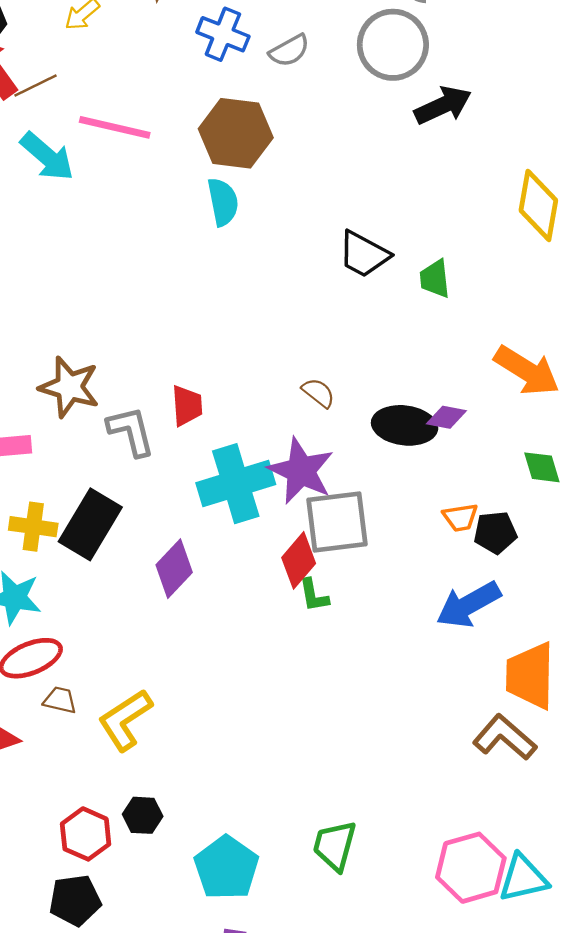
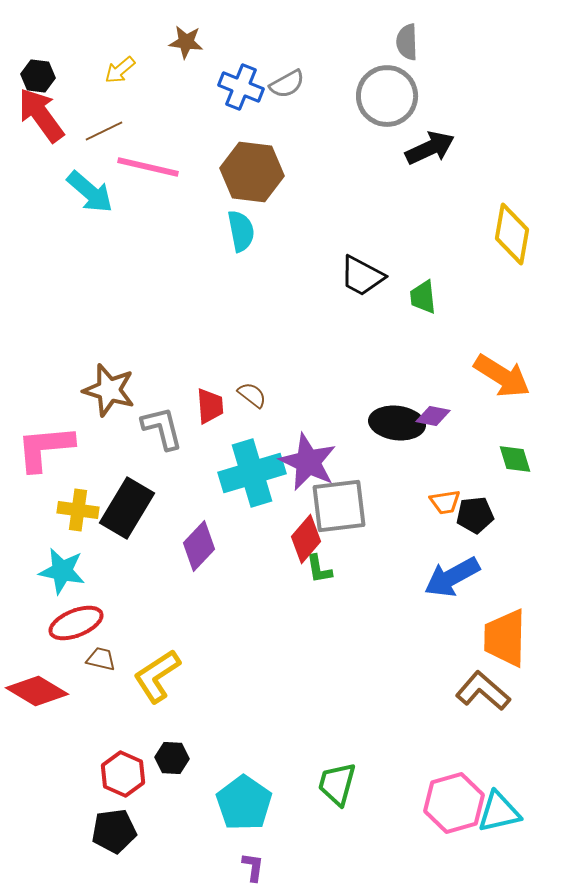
gray semicircle: (289, 51) -> (287, 84), moved
brown line: (36, 85) -> (104, 131), moved
brown semicircle: (318, 393) -> (252, 395), moved

